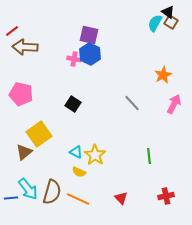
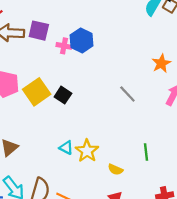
purple square: (89, 35) -> (39, 31), moved
yellow square: (39, 134) -> (37, 92), moved
yellow semicircle: (79, 172) -> (115, 169), moved

